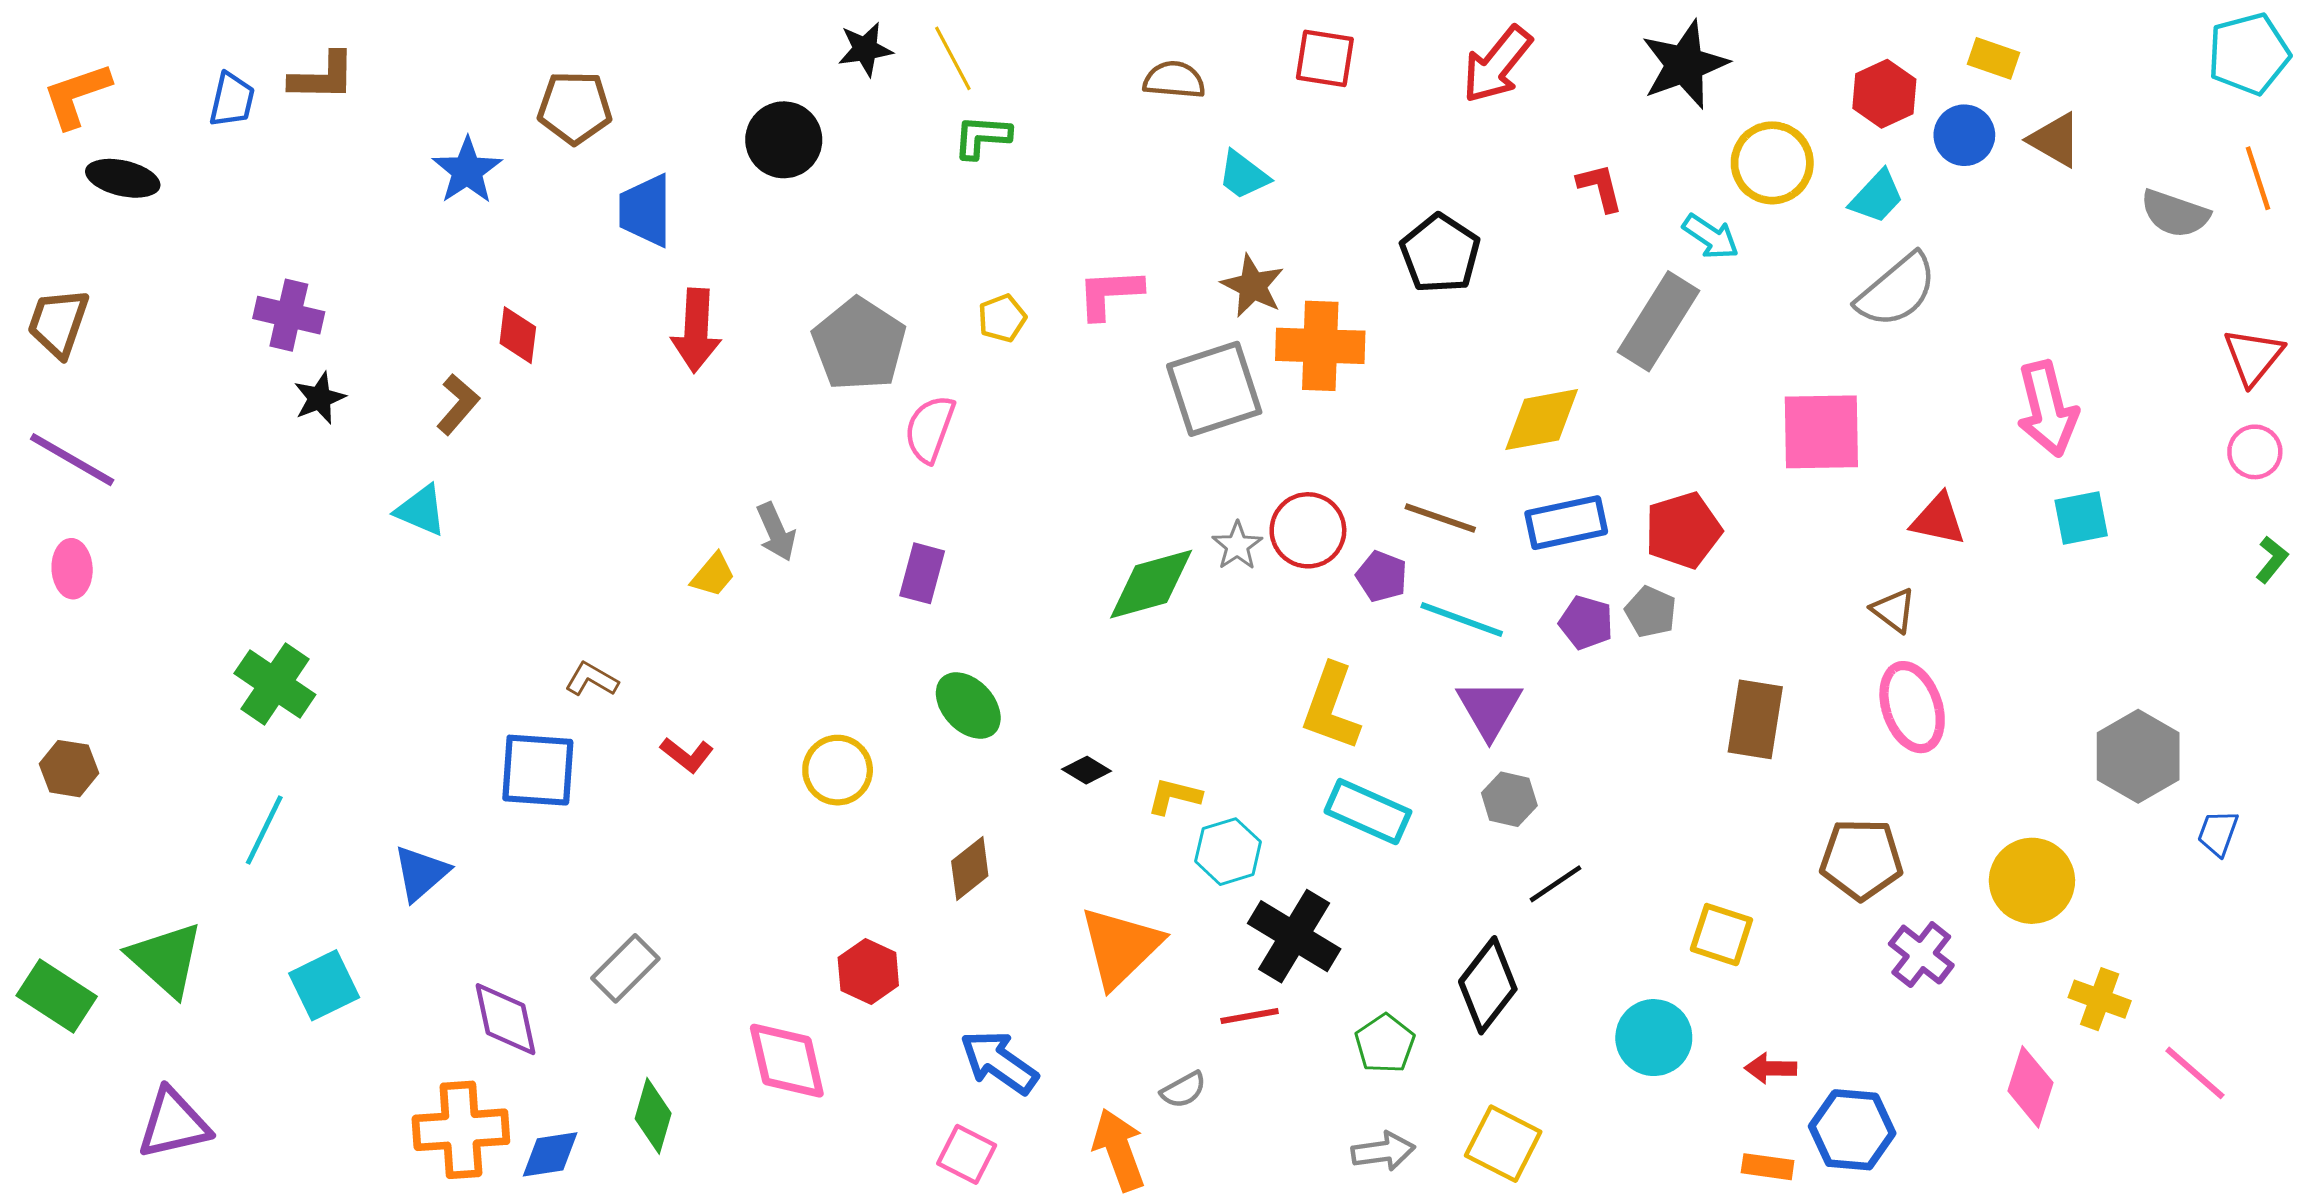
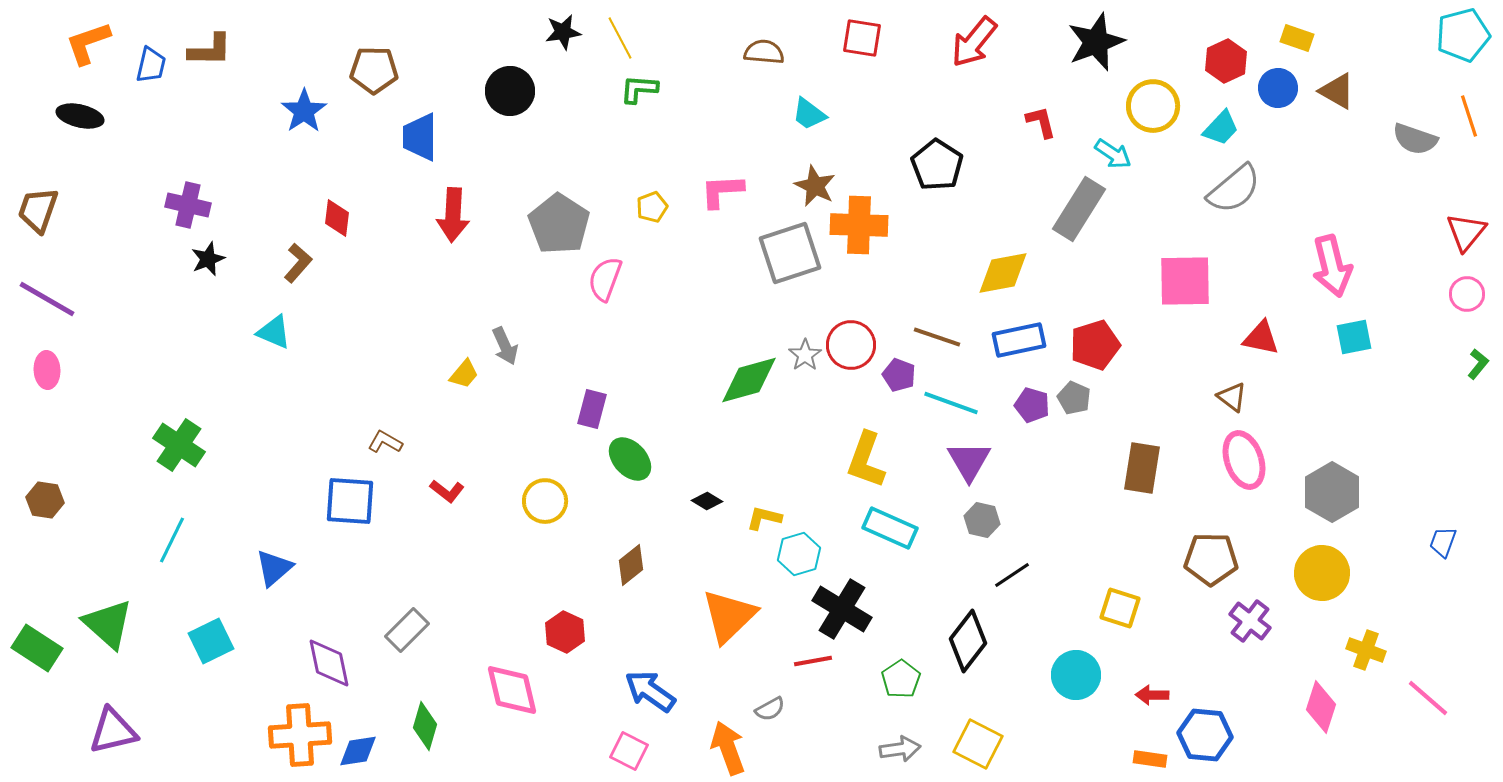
orange L-shape: (77, 95) -> (88, 43), moved
purple rectangle: (922, 573) -> (592, 409), moved
gray hexagon: (2138, 756) -> (1332, 492), moved

